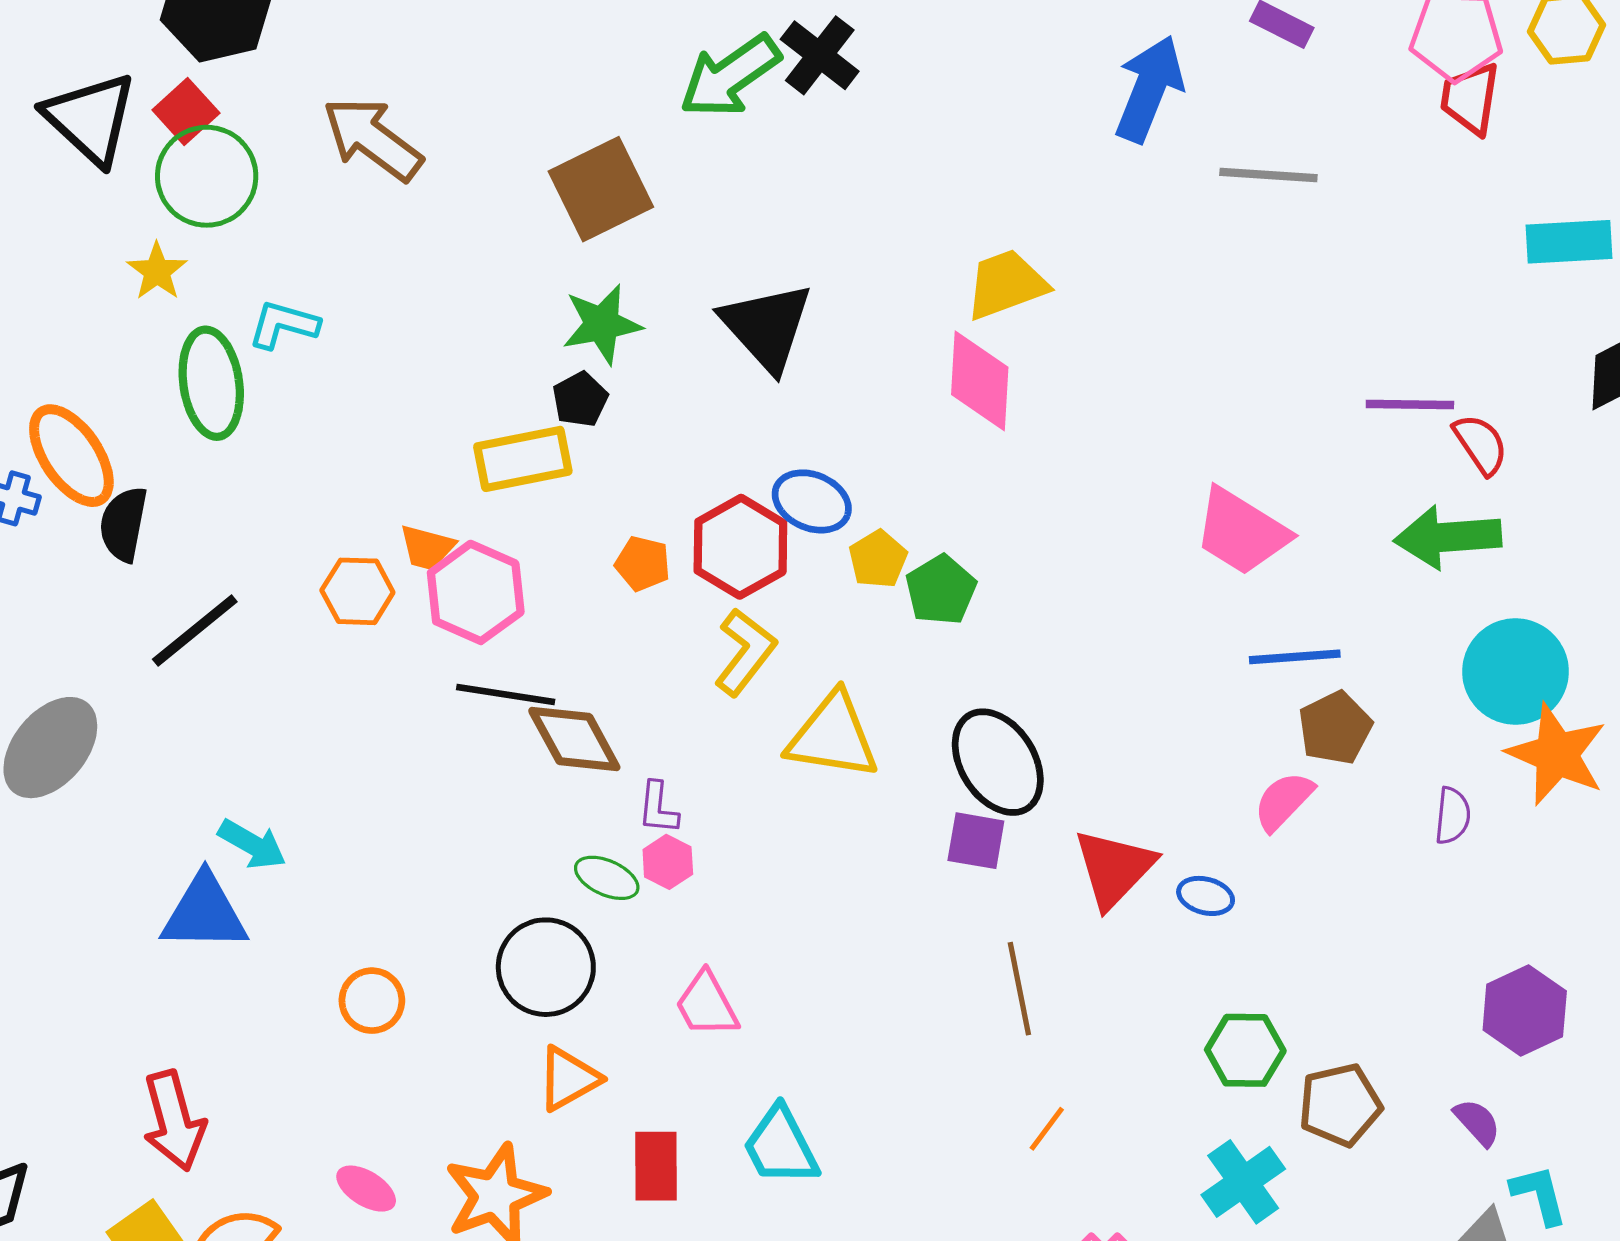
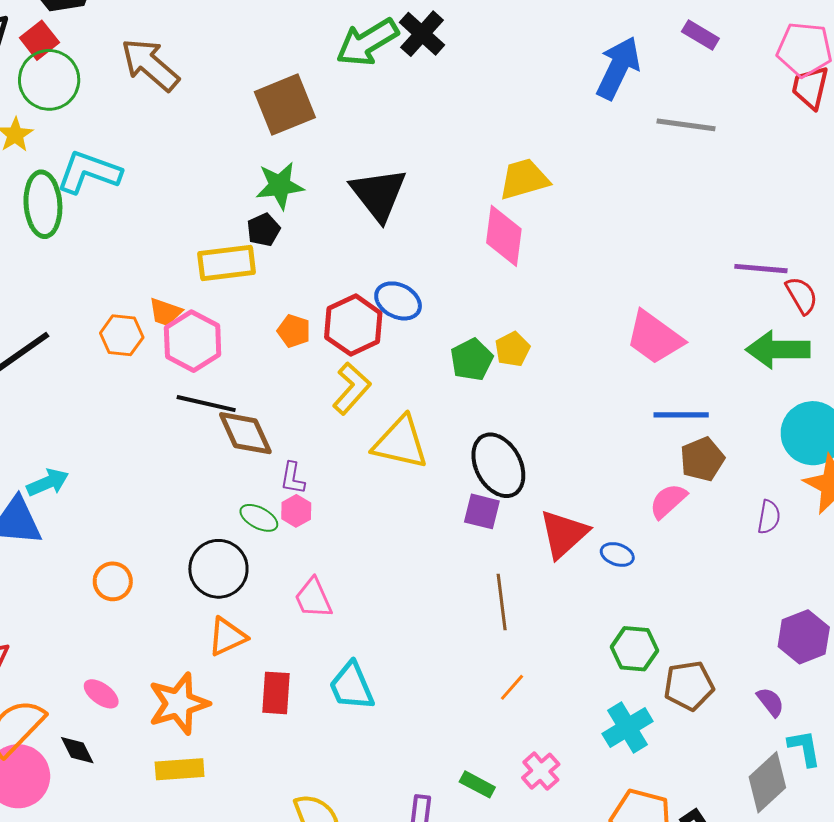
cyan L-shape: (283, 325) -> (89, 172), size x1.5
yellow pentagon: (878, 559) -> (512, 349), moved
cyan arrow: (252, 844) -> (48, 483), turned -57

